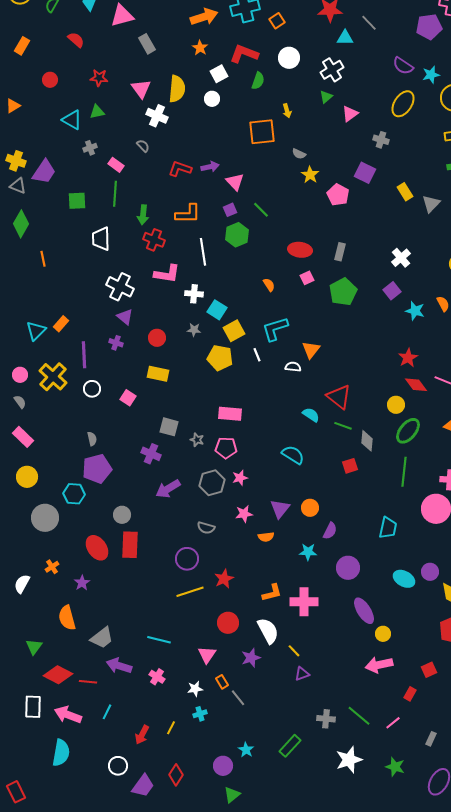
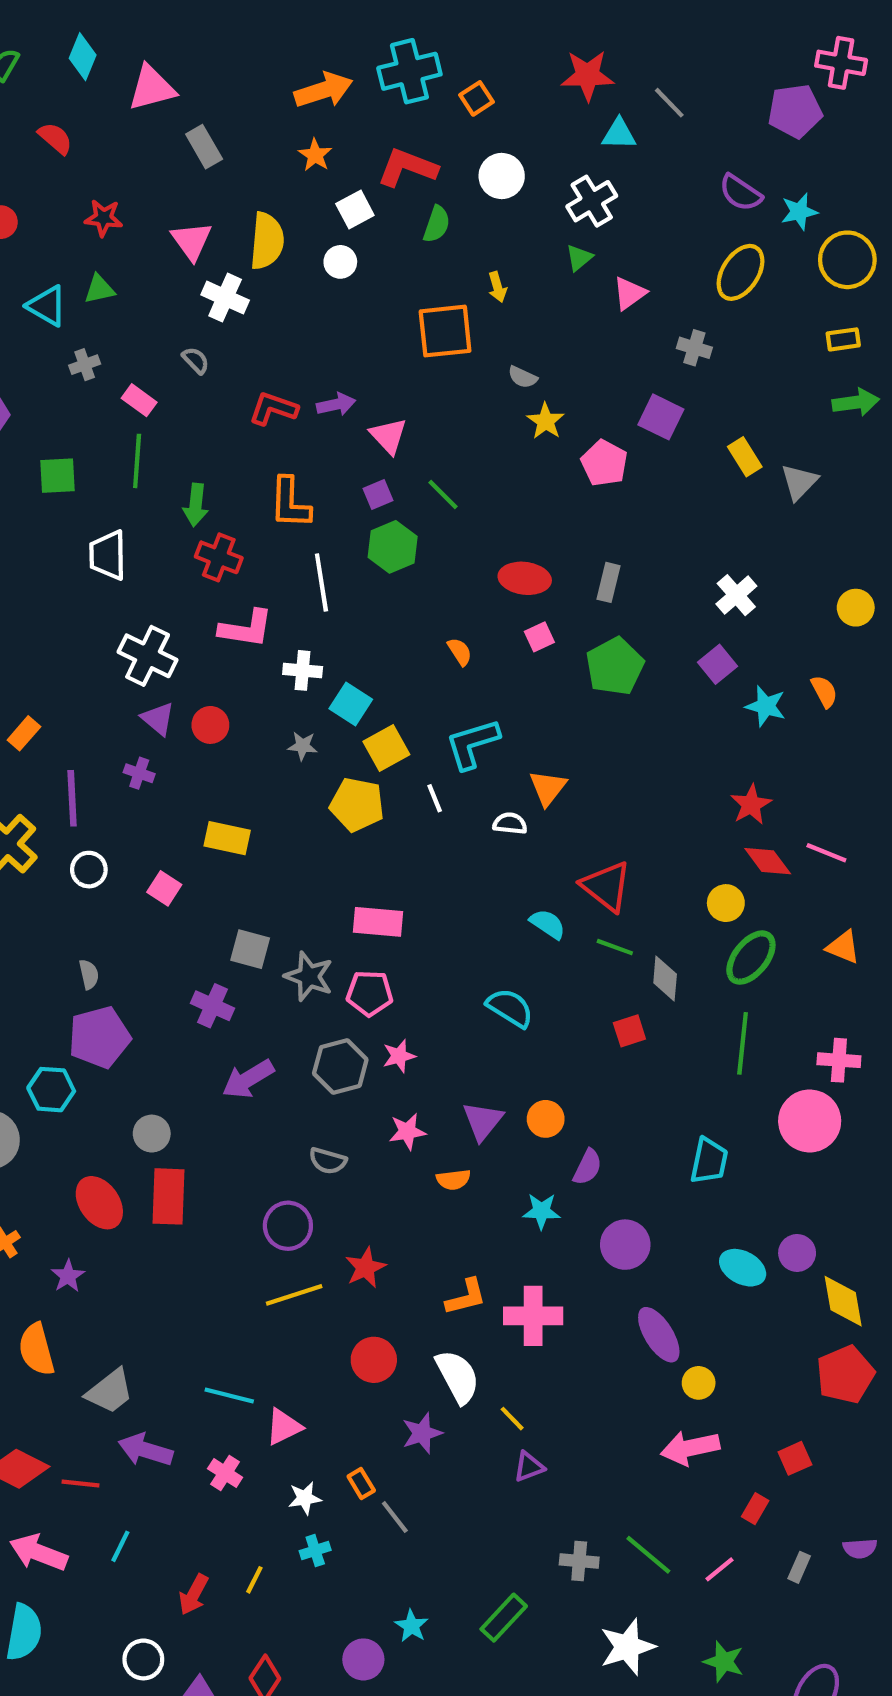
orange L-shape: (188, 214) -> (290, 503), turned 92
red circle: (157, 338) -> (210, 725), moved
gray star: (197, 440) -> (309, 976), size x1.6
pink triangle: (207, 655) -> (284, 1427), moved, turned 30
gray rectangle: (431, 739) -> (799, 1567), moved

